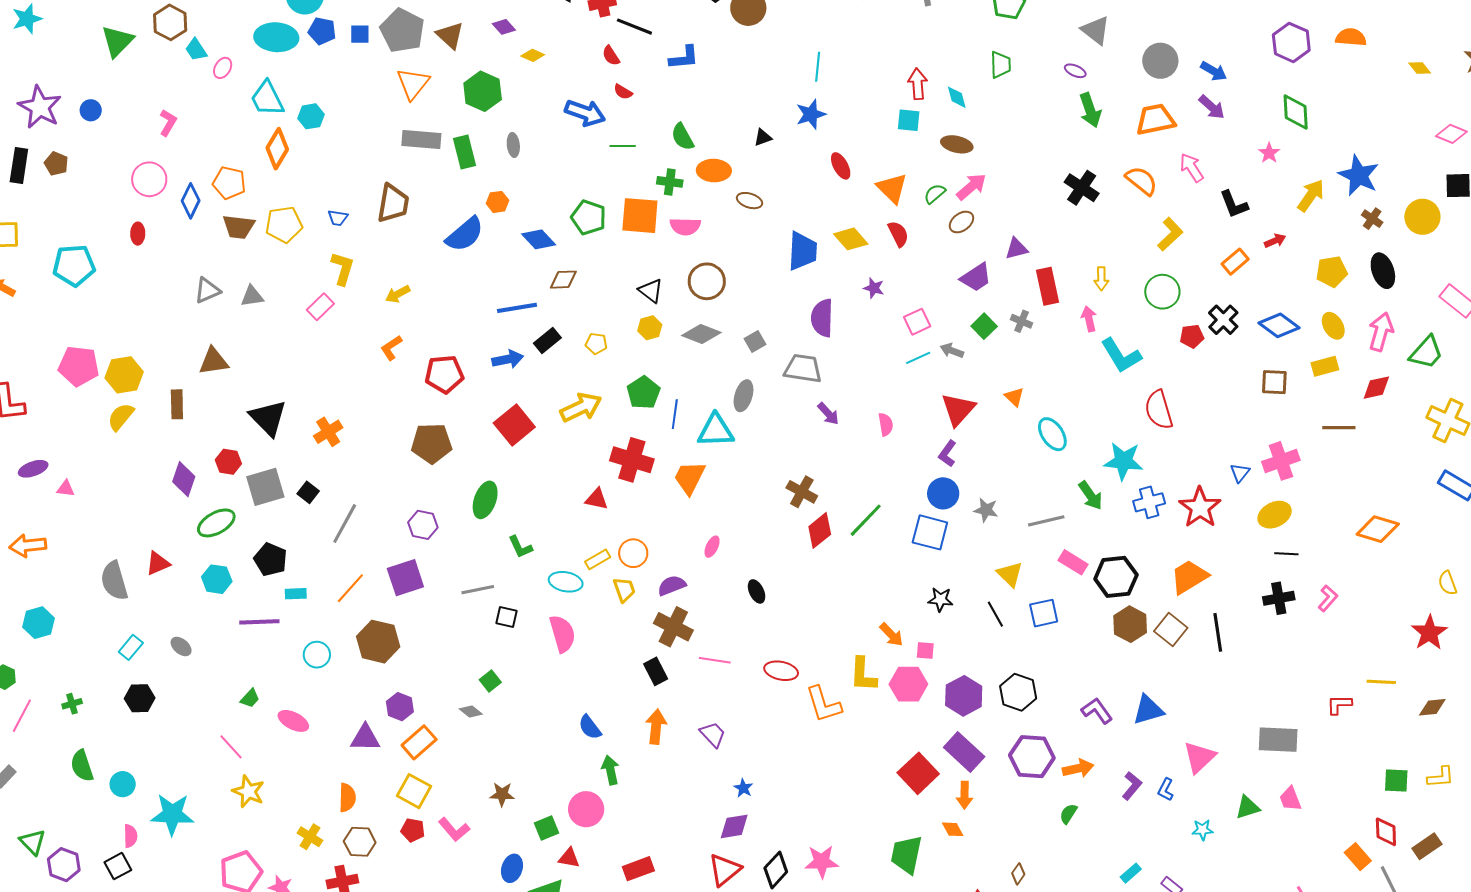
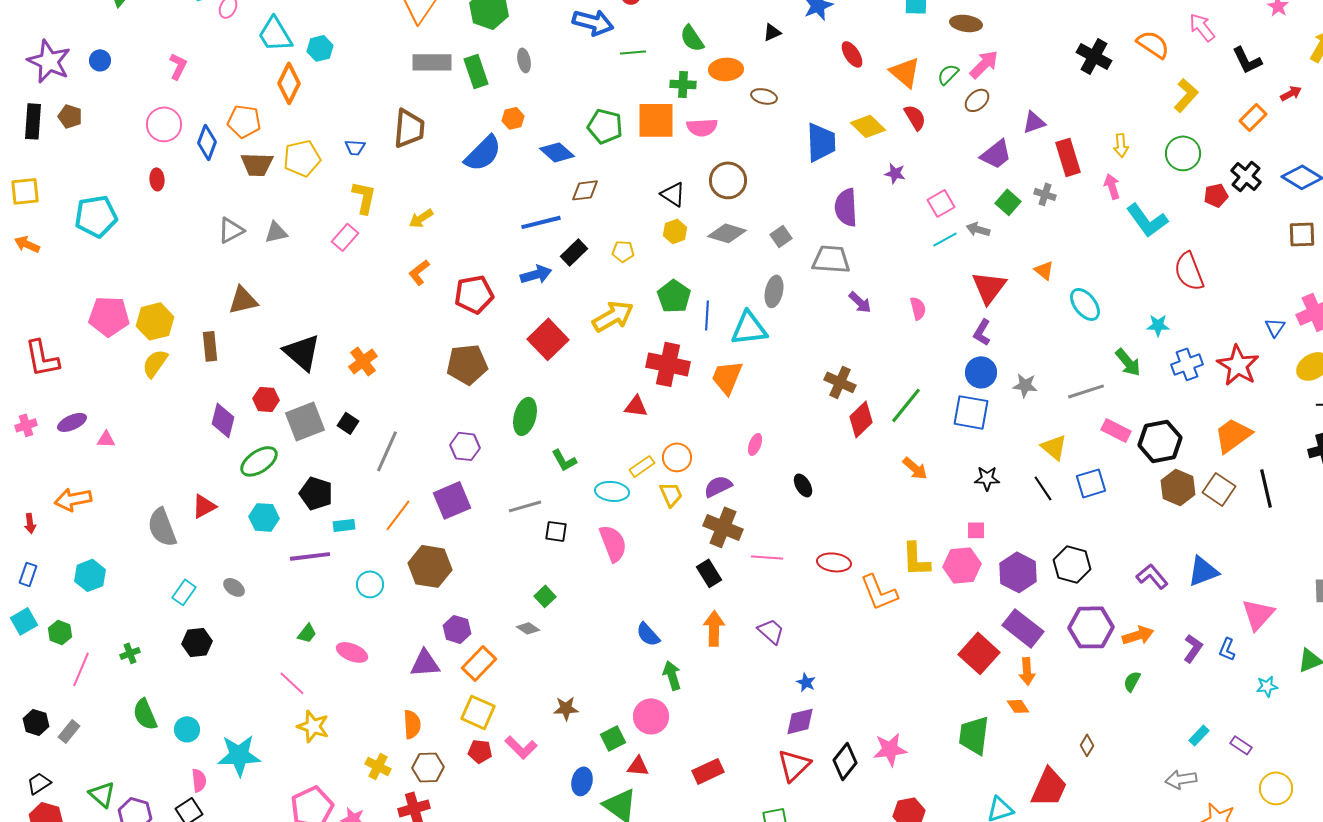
cyan star: (1123, 461) -> (1158, 325), size x0.6
orange arrow: (891, 635) -> (915, 468), moved

